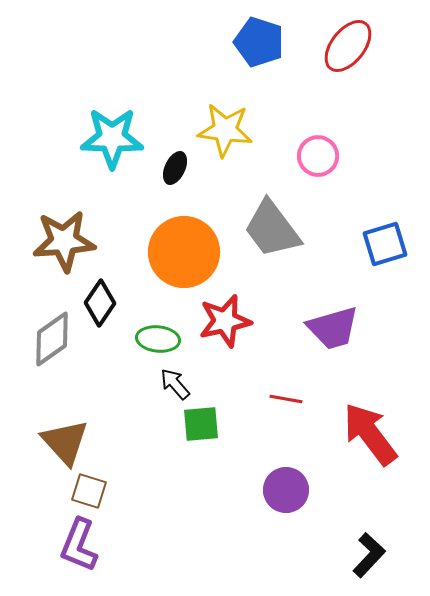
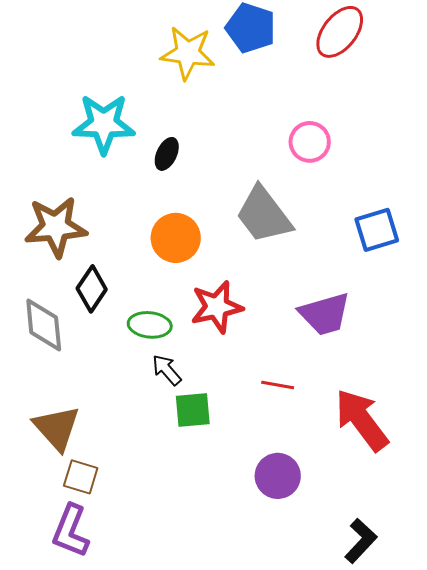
yellow star: (225, 130) -> (188, 53), moved
orange circle: (184, 252) -> (176, 238), size x0.7
gray diamond: (52, 339) -> (44, 325), turned -60

